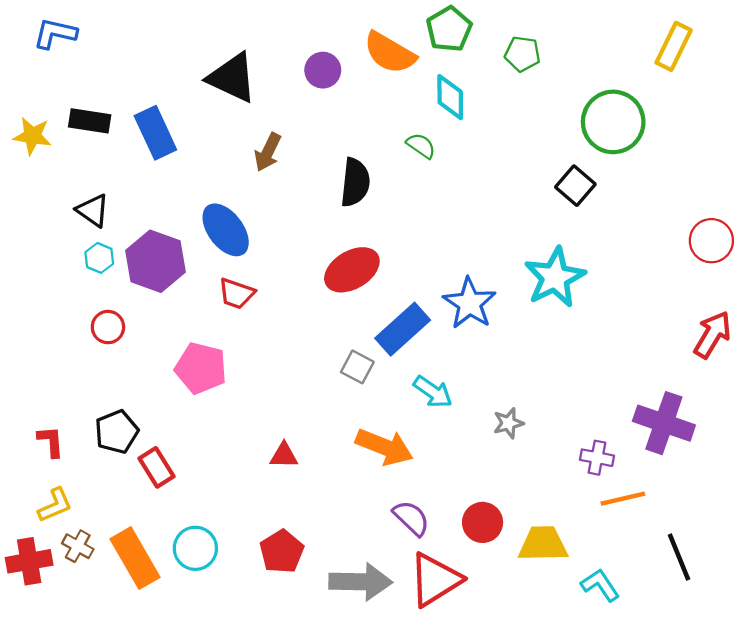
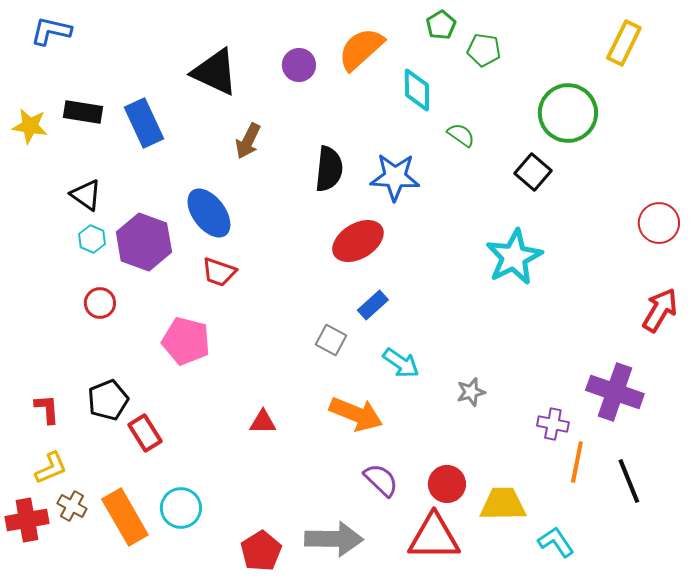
green pentagon: (449, 29) -> (441, 25), moved, size x0.7
orange semicircle: (390, 53) -> (361, 49), turned 108
green semicircle: (421, 146) -> (461, 135), moved
red ellipse: (352, 270) -> (358, 241), moved
blue star: (470, 303) -> (395, 177), moved, turned -30
blue rectangle: (403, 329) -> (373, 305), size x0.6
orange line: (623, 499) -> (577, 462), turned -66
red pentagon: (282, 552) -> (261, 551), moved
black line: (679, 557) -> (629, 481), moved
red triangle: (435, 580) -> (434, 537), moved, turned 32

